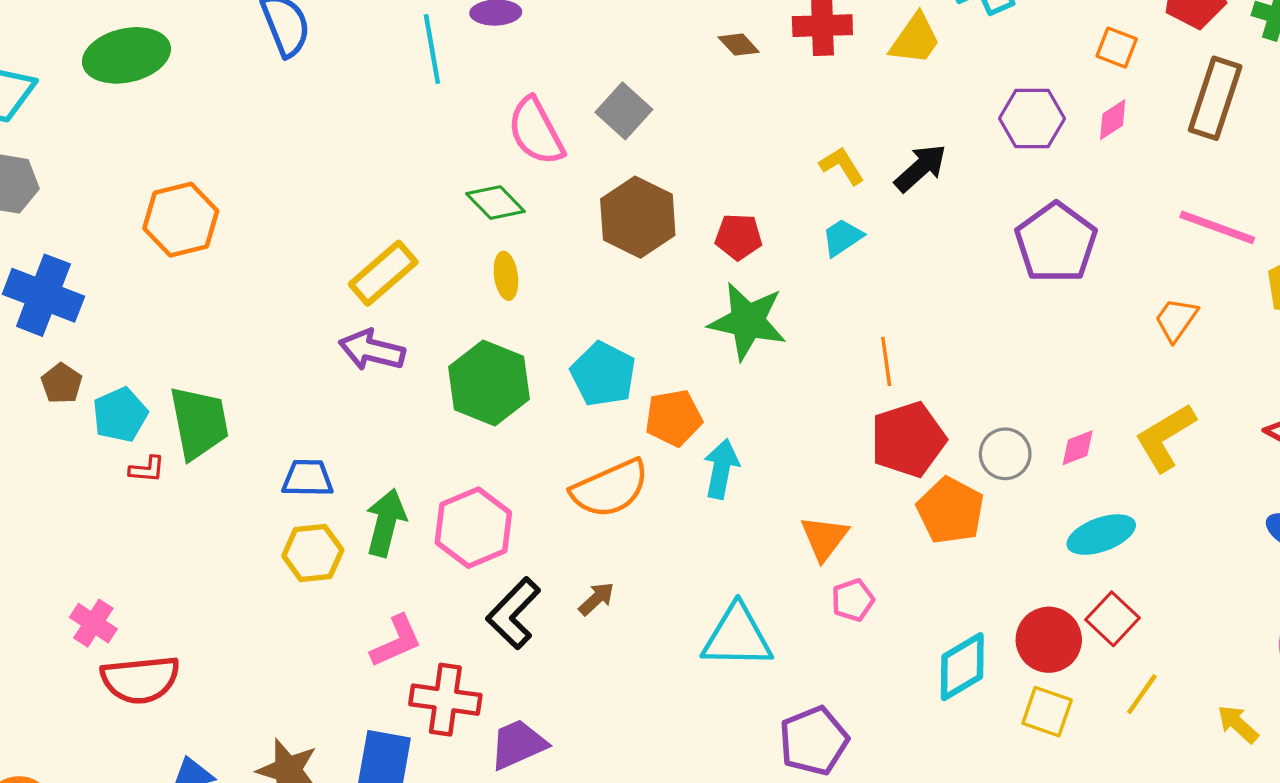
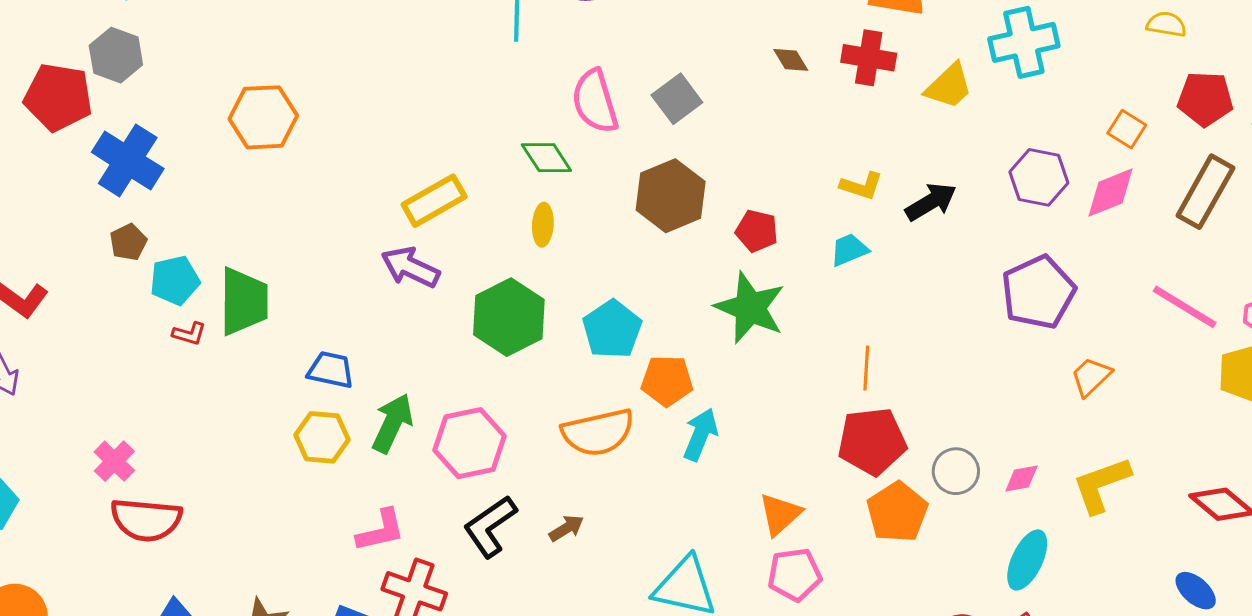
pink diamond: (1113, 120) -> (1111, 193), size x1.5
yellow L-shape: (842, 166) -> (861, 186), turned 129
orange trapezoid: (1176, 320) -> (1091, 377), moved
cyan ellipse: (1101, 535) -> (1027, 560), turned -56
pink pentagon: (853, 600) -> (794, 575), size x1.4

